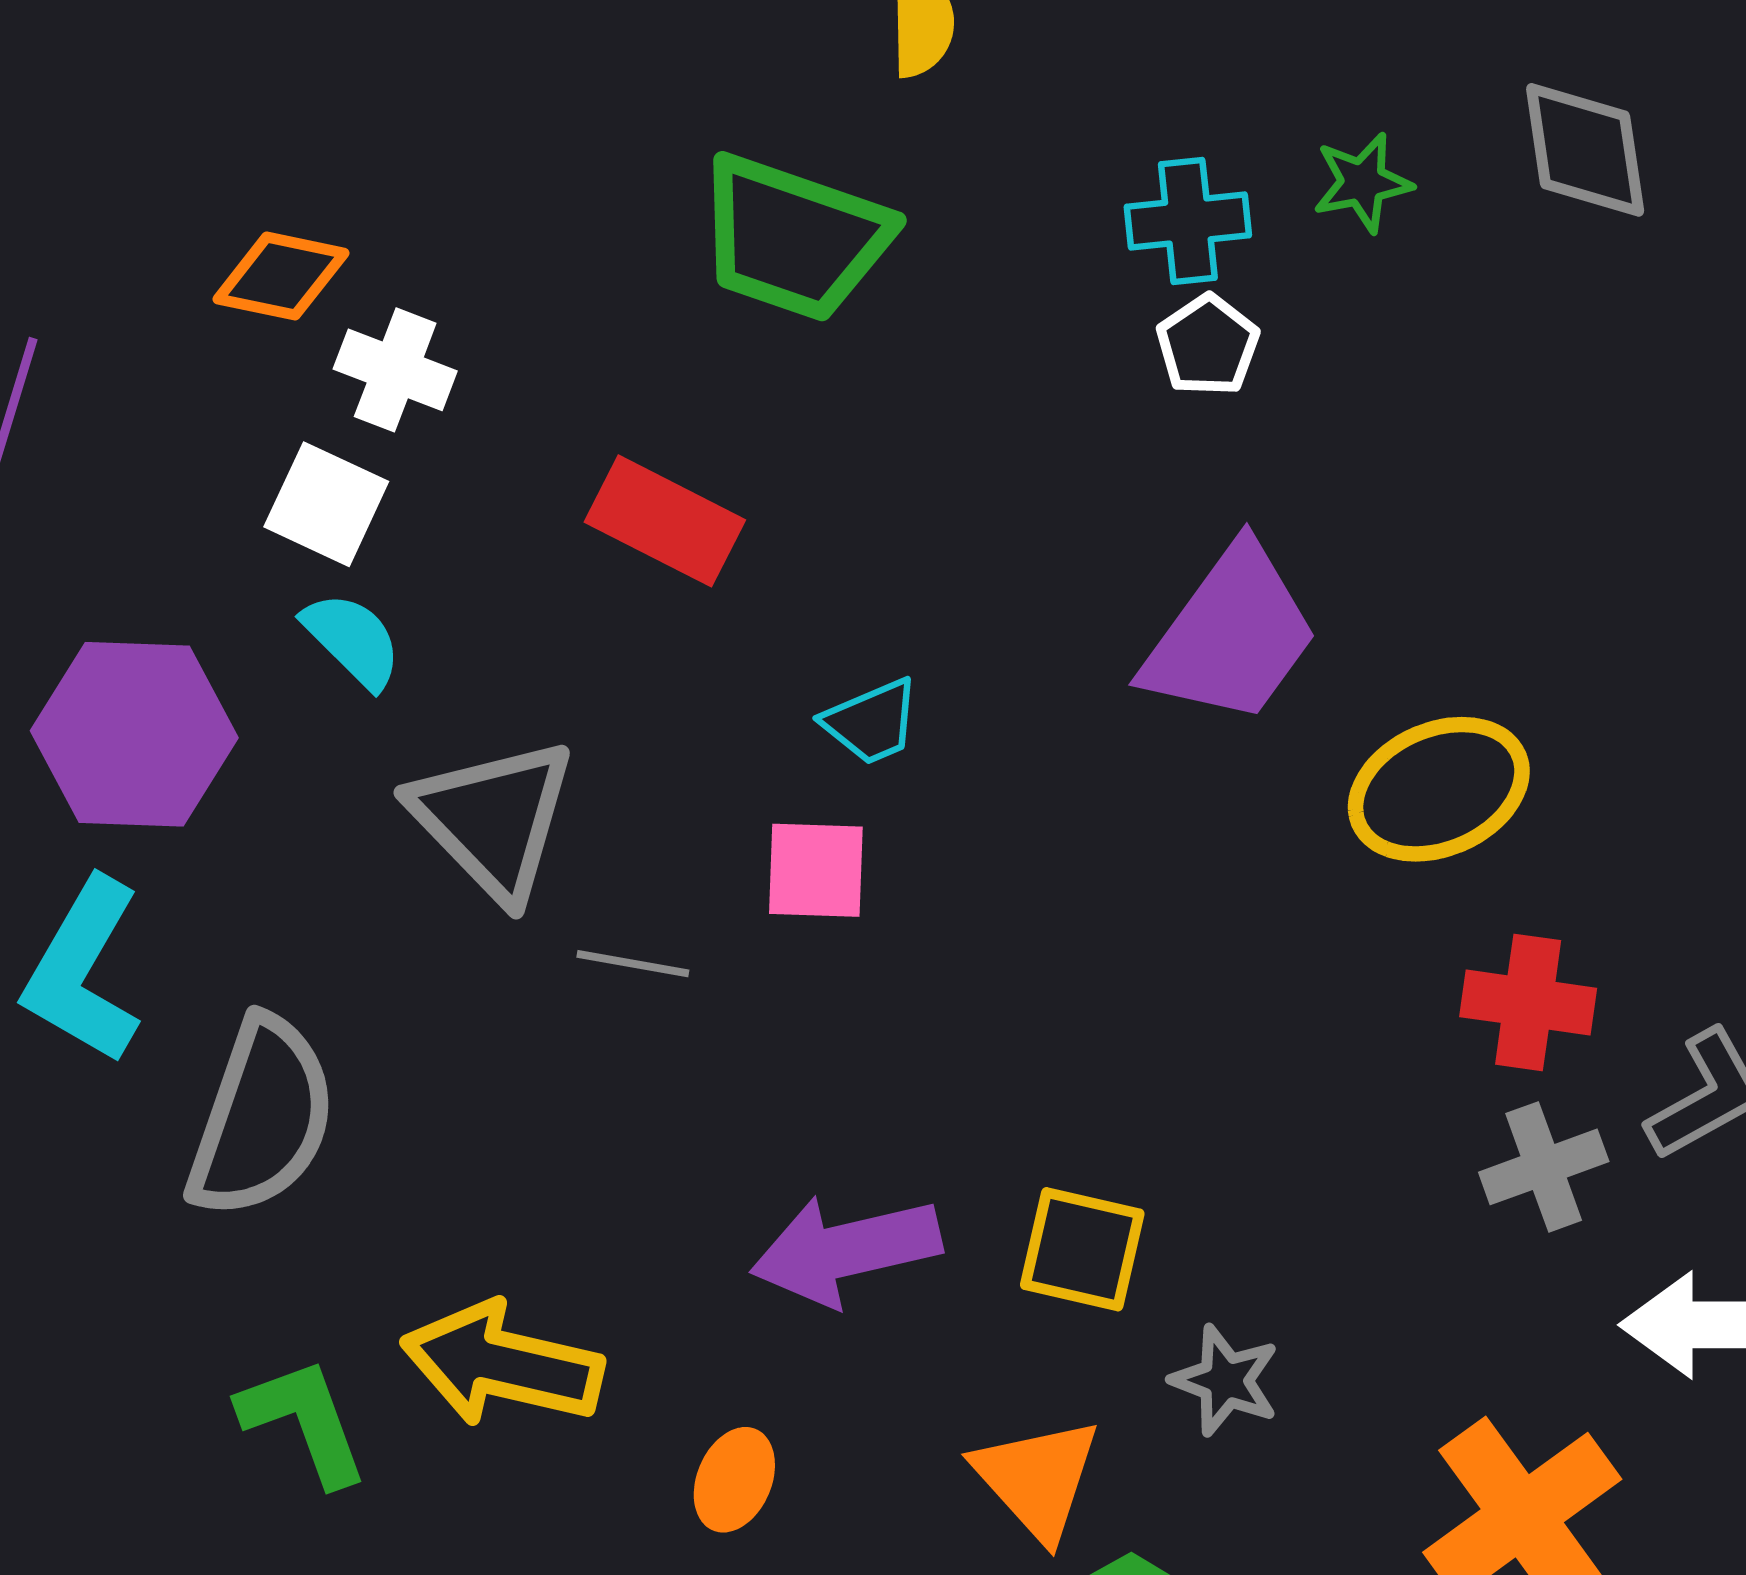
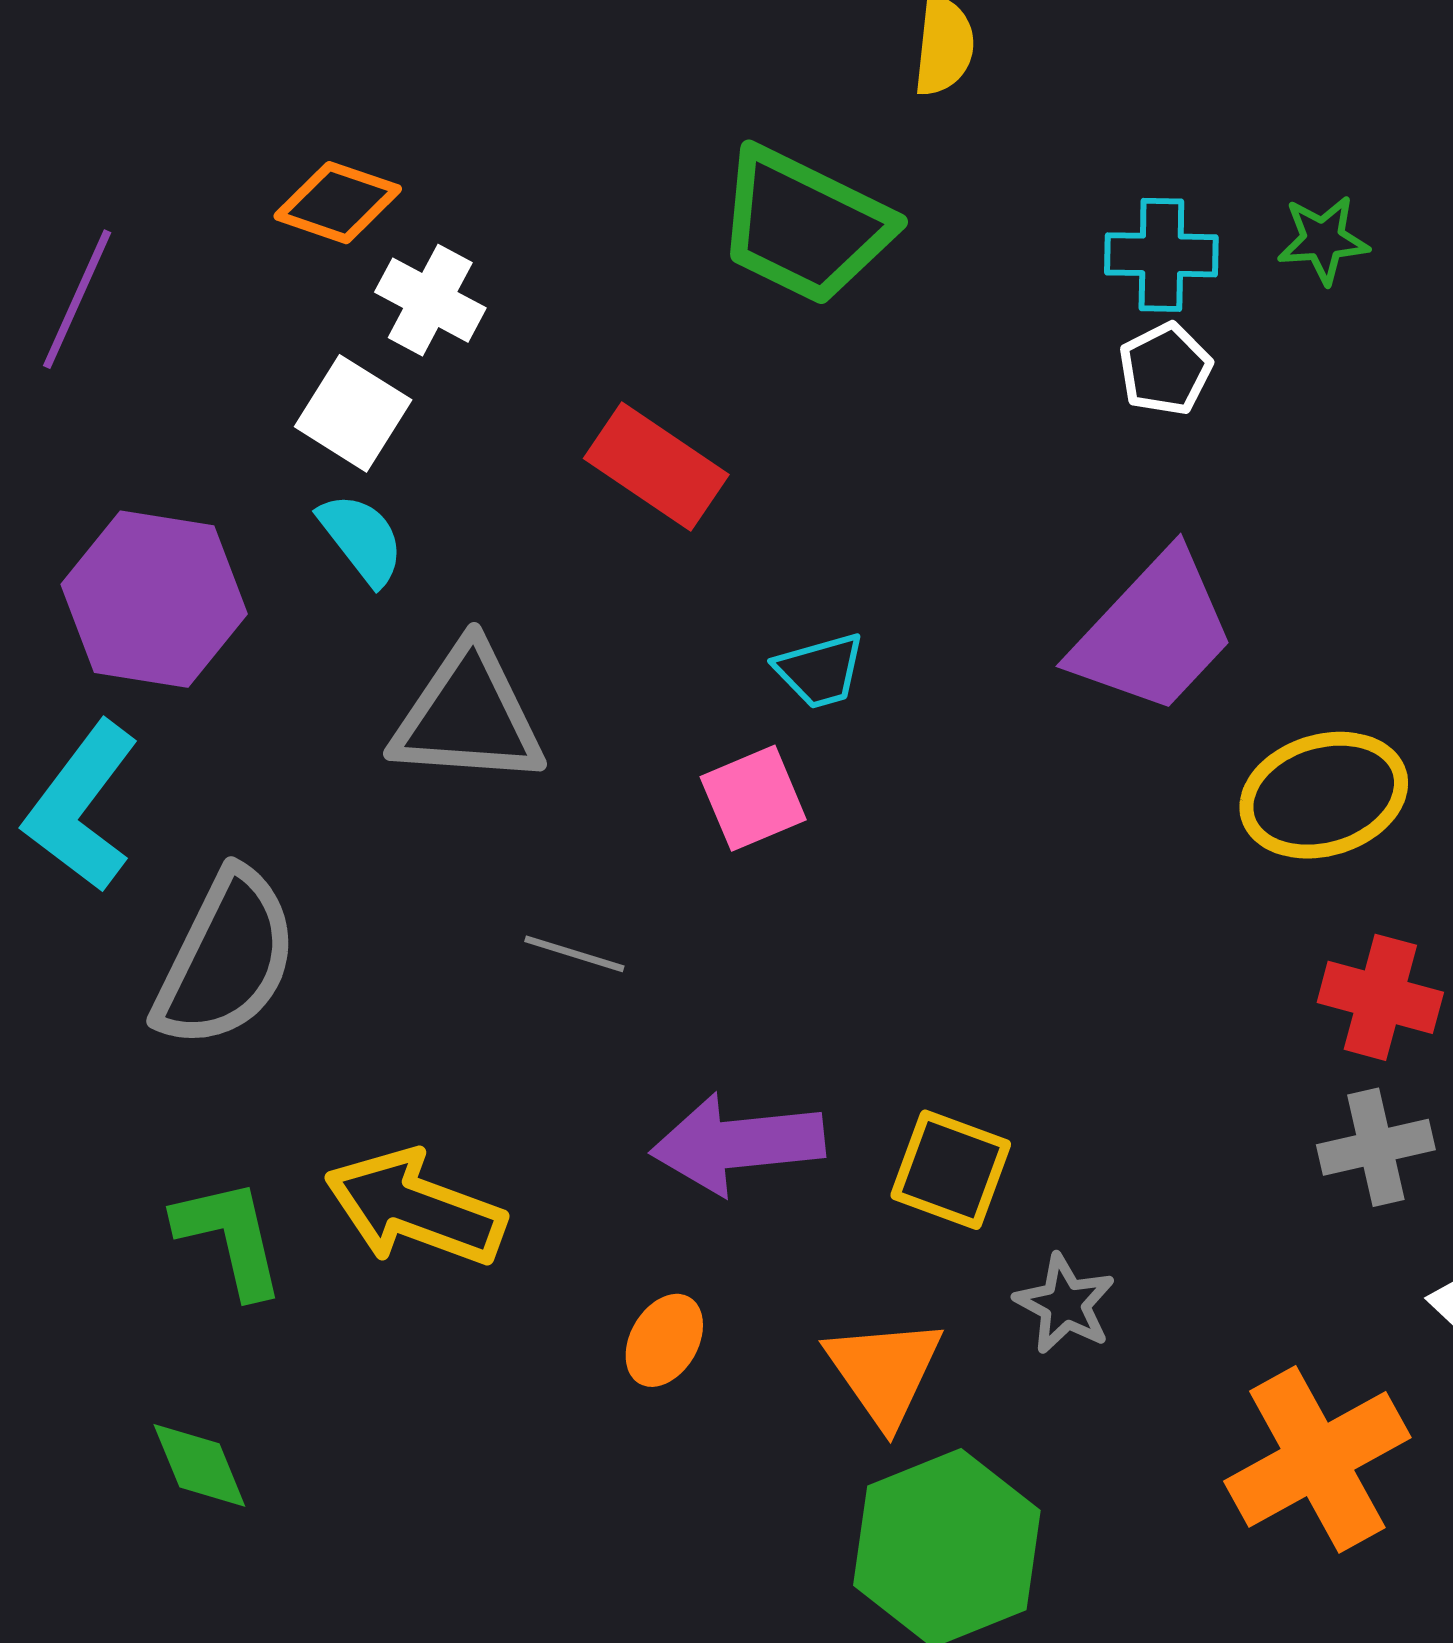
gray triangle: (493, 819) -> (468, 716), turned -49
pink square: (816, 870) -> (753, 798), turned -32
gray line: (633, 964) -> (574, 954), moved
orange ellipse: (734, 1480) -> (664, 1340), moved

